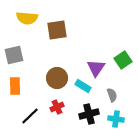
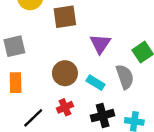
purple triangle: (96, 68) -> (100, 44), moved
gray semicircle: (112, 95) -> (125, 77), moved, size x1.5

